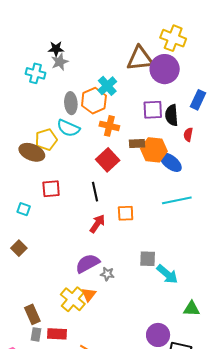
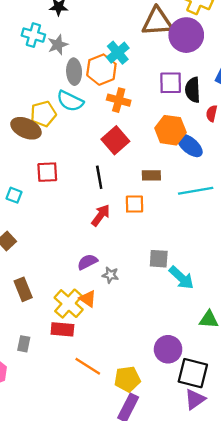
gray star: (60, 62) -> (58, 45), moved
brown rectangle: (137, 144) -> (151, 175), moved
purple semicircle: (88, 263) -> (87, 262), size x0.7
orange triangle: (89, 295) -> (88, 299), turned -35
brown rectangle: (32, 314) -> (23, 289), moved
red rectangle: (57, 334) -> (62, 329), moved

